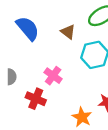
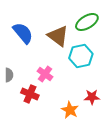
brown triangle: (68, 32) -> (58, 36), size x1.6

